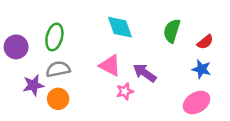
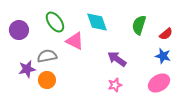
green ellipse: (54, 37) -> (55, 22), moved, turned -50
purple circle: (16, 47) -> (19, 30), moved
pink triangle: (110, 65) -> (75, 41), moved
pink star: (125, 91) -> (115, 85), moved

